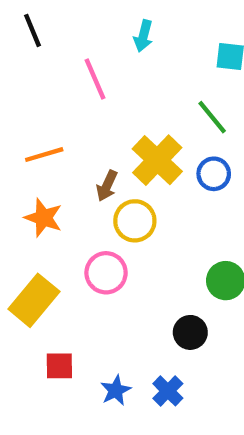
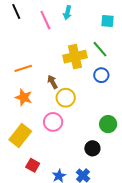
pink line: (95, 79) -> (45, 20), moved
yellow cross: (157, 160) -> (75, 57), moved, turned 35
brown arrow: (107, 186) -> (52, 82), turned 128
red square: (59, 366) -> (33, 165), turned 32

